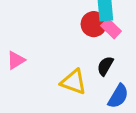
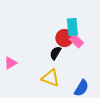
black semicircle: (105, 66) -> (55, 53), moved

